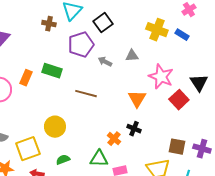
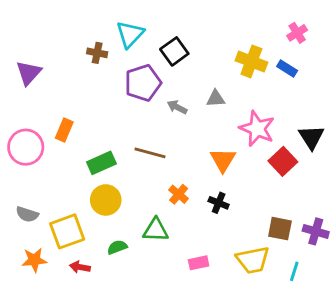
green rectangle: (52, 71) -> (101, 163), moved, turned -42
orange cross: (114, 139) -> (179, 194), moved
green triangle: (99, 159) -> (156, 230), moved

